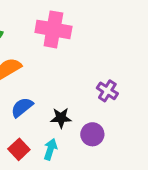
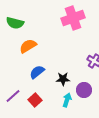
pink cross: (53, 29) -> (73, 18), moved, turned -30
cyan arrow: (50, 149) -> (67, 100), moved

